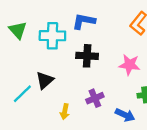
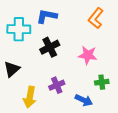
black cross: (87, 56) -> (50, 47), turned -30
yellow arrow: (65, 112) -> (30, 97), size x1.5

